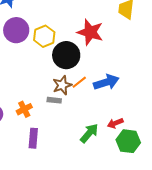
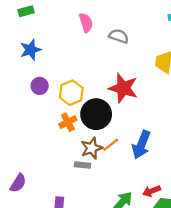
purple circle: (16, 30) -> (40, 86), size x0.6
blue arrow: (106, 82) -> (141, 145), turned 130
orange cross: (24, 109) -> (68, 122), moved

